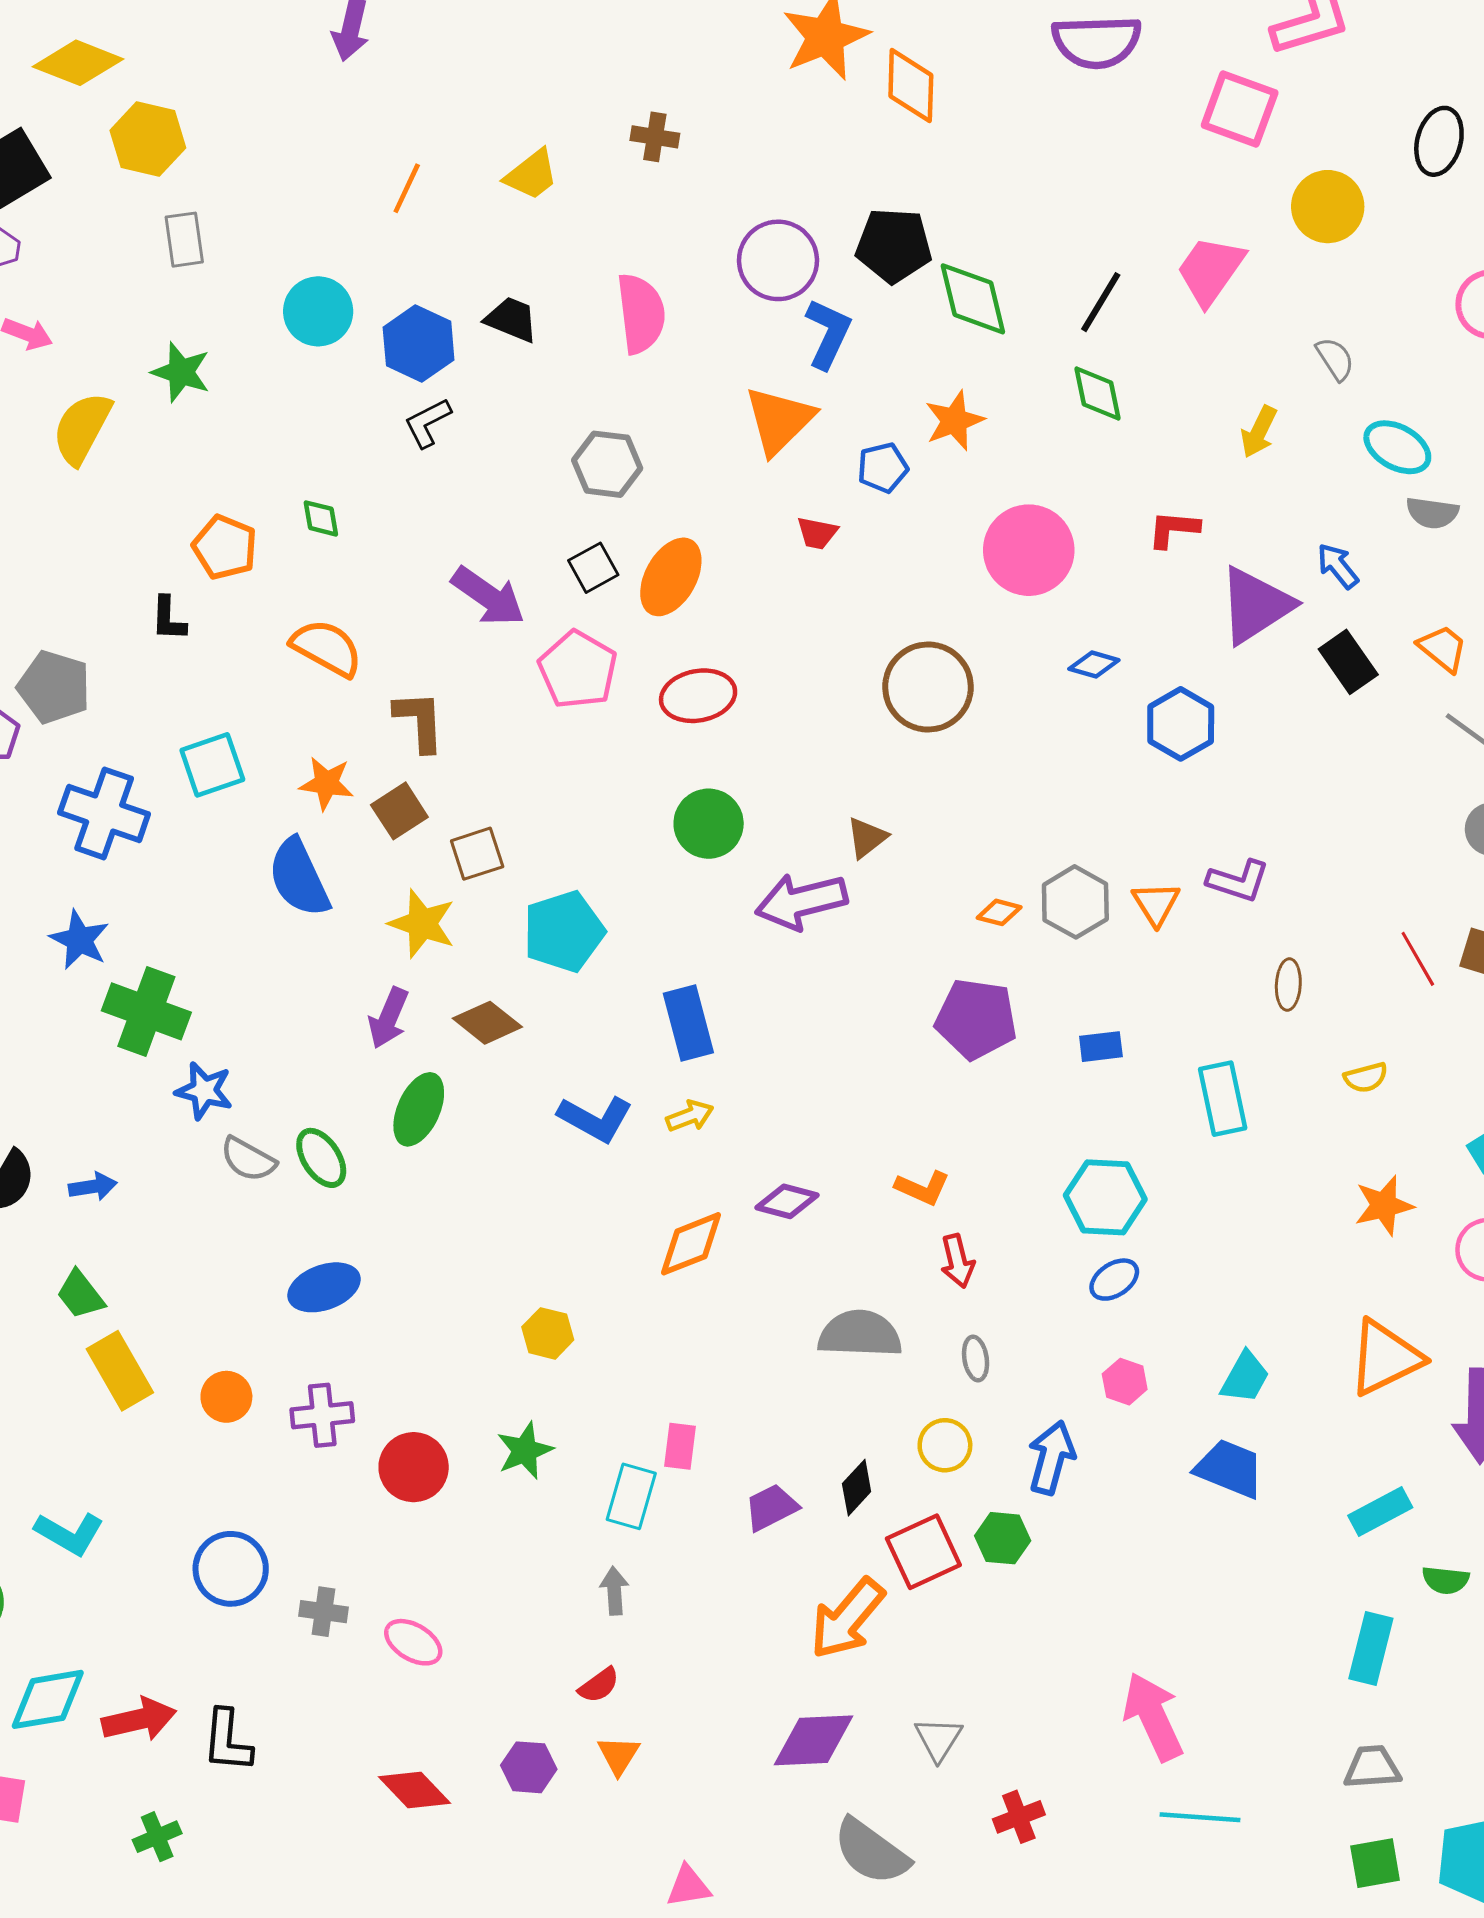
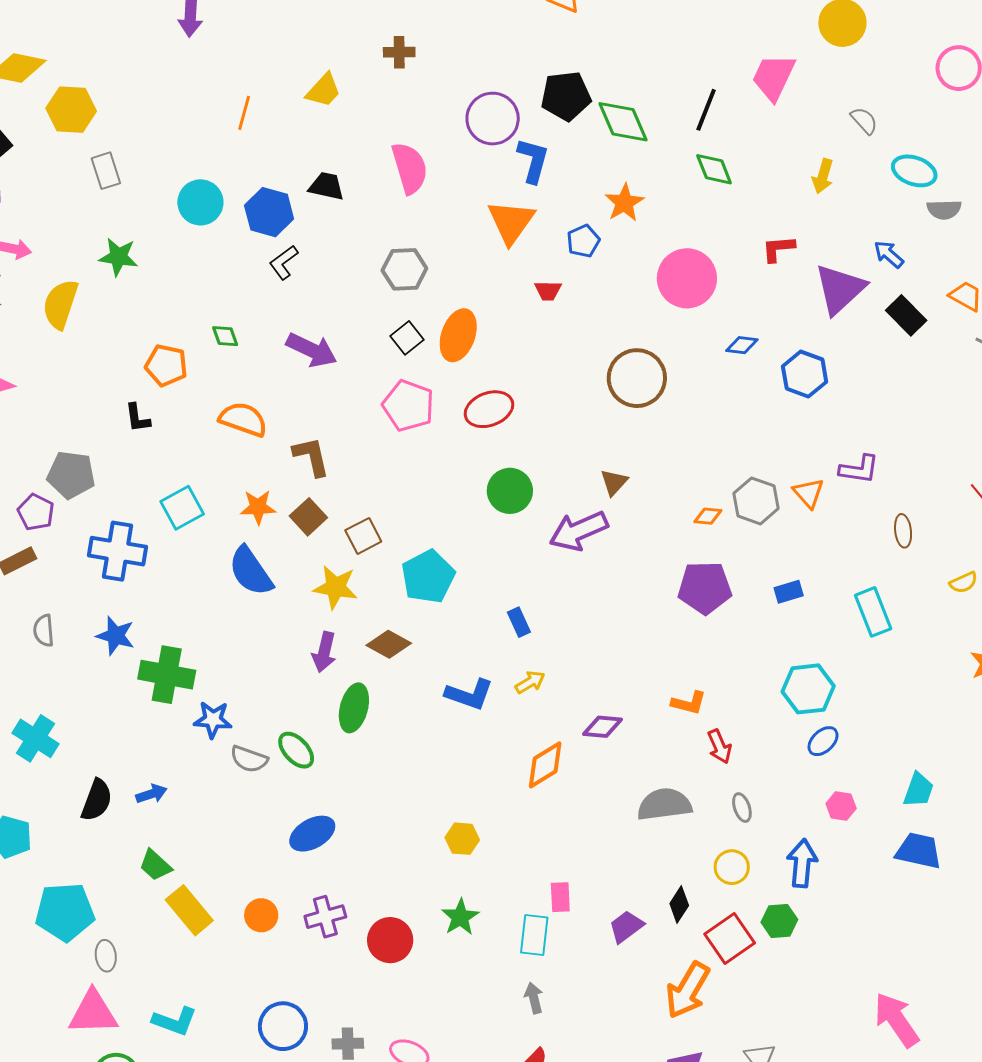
purple arrow: (488, 596) -> (312, 350), moved
blue rectangle: (688, 1023) -> (519, 622), size x0.6

